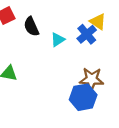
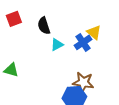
black semicircle: (31, 27) -> (44, 26), moved

